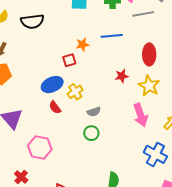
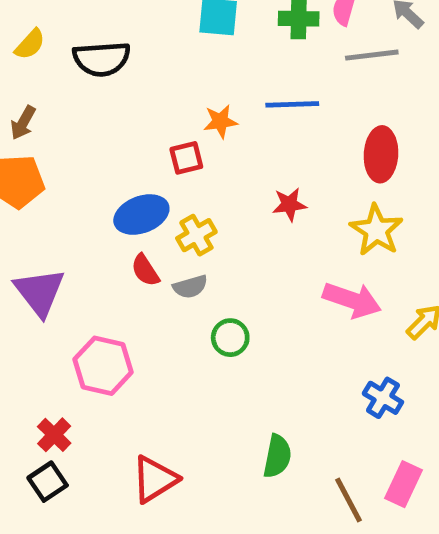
red star: (122, 76) -> (289, 204), moved
gray semicircle: (94, 112) -> (190, 287), moved
pink arrow: (141, 115) -> (352, 300), turned -55
blue cross: (155, 154) -> (383, 398), size x0.7

